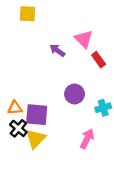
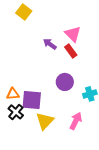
yellow square: (28, 14) -> (24, 12), turned 35
red rectangle: (99, 60) -> (71, 51), moved
yellow triangle: (36, 139) -> (45, 121), moved

